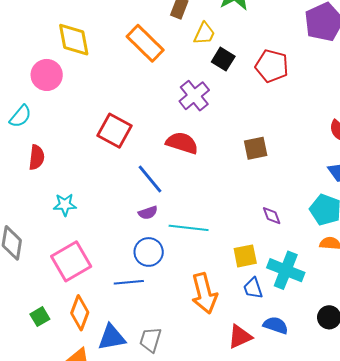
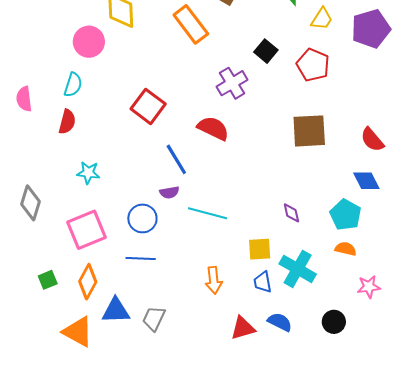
yellow trapezoid: (204, 34) -> (322, 19), moved
cyan semicircle: (20, 116) -> (73, 85), moved, turned -30
brown square: (256, 148) -> (309, 131), moved, size x1.5
blue circle: (149, 252) -> (142, 218), moved
orange arrow: (204, 293) -> (214, 280), size x0.7

